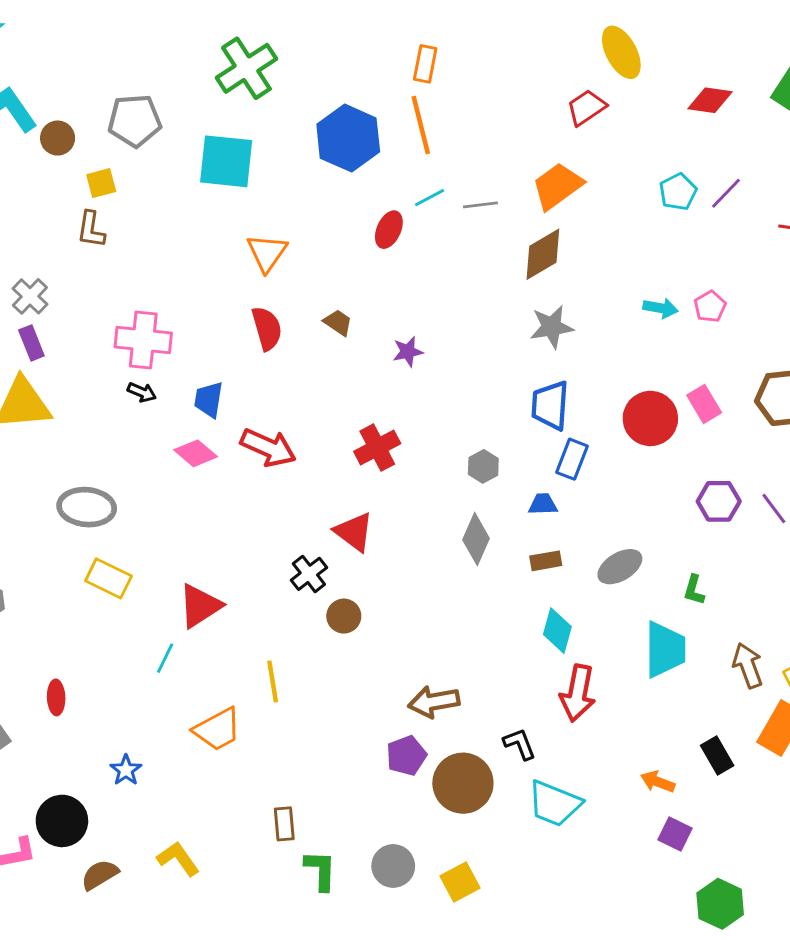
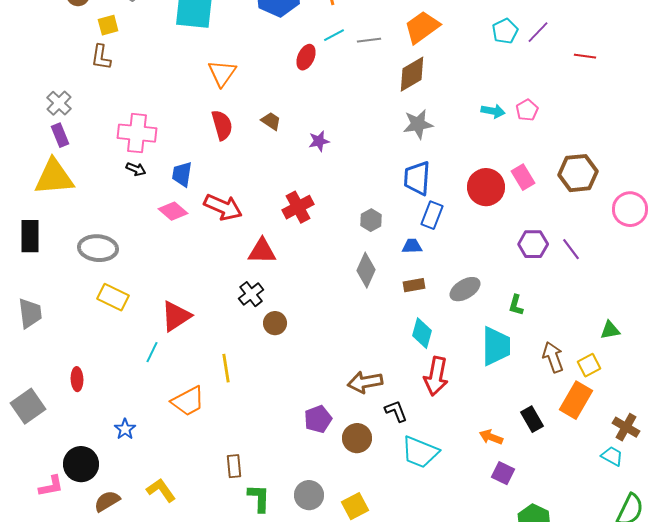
red triangle: (354, 532) -> (262, 251), moved, turned -36
brown arrow: (434, 702) -> (365, 382), moved
brown circle: (463, 783) -> (357, 438), size x0.7

